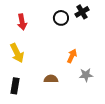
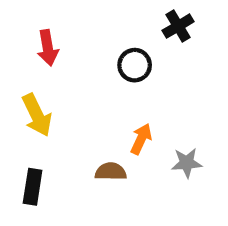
black circle: (61, 18) -> (135, 65), moved
orange arrow: (72, 56) -> (141, 139), moved

